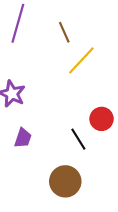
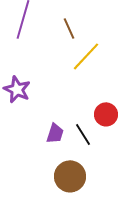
purple trapezoid: (23, 138) -> (55, 133), moved

